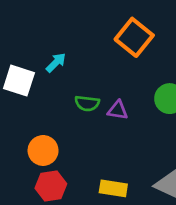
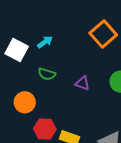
green semicircle: (87, 103) -> (47, 74), moved
red hexagon: (51, 186) -> (45, 129), moved

